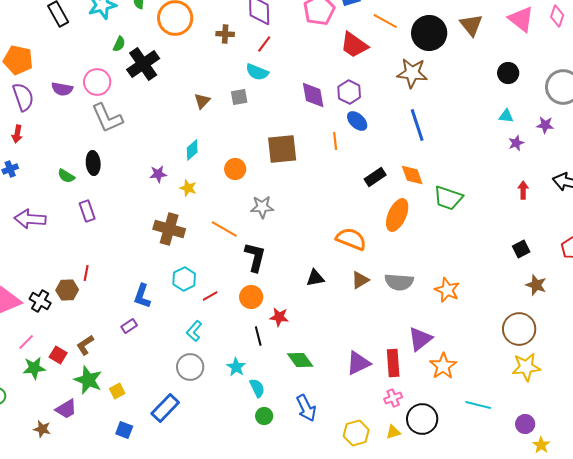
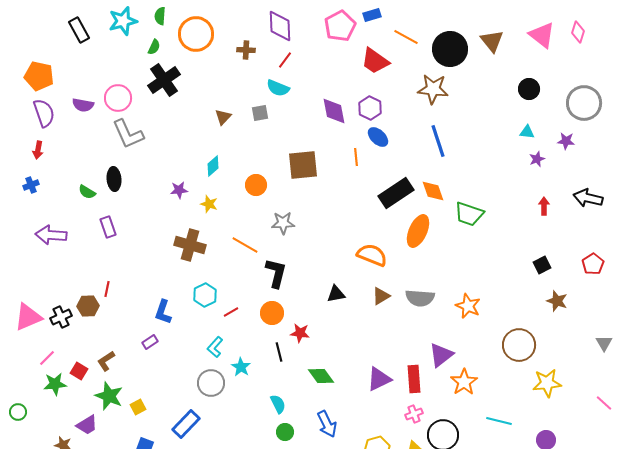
green semicircle: (119, 44) -> (154, 47), moved
black rectangle: (375, 177) -> (396, 193), size x1.6
black cross: (40, 301) -> (61, 317), turned 35
brown circle: (519, 329) -> (519, 345), moved
cyan star: (236, 367) -> (241, 367), moved

